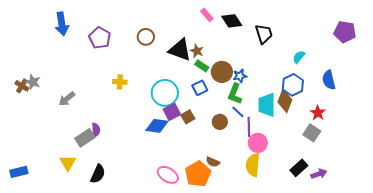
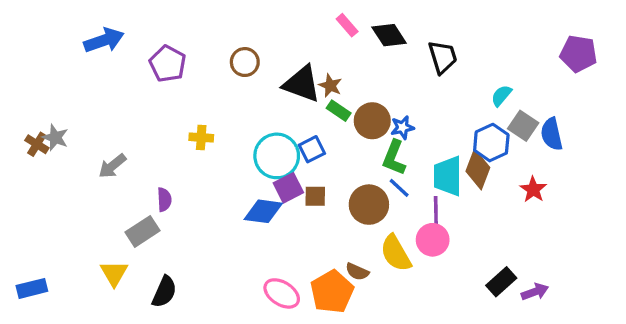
blue arrow: (62, 24) -> (104, 40), turned -100
blue square: (200, 88) -> (312, 149), moved
brown square: (188, 117) -> (315, 196), turned 32
brown circle: (220, 122) -> (369, 205), size x1.5
purple line: (249, 127) -> (436, 213), moved
purple semicircle: (96, 130) -> (164, 200), moved
gray square: (312, 133) -> (523, 126), moved
yellow semicircle: (253, 165) -> (396, 253), moved, turned -35

